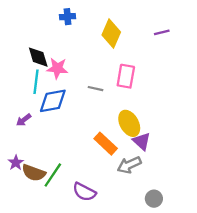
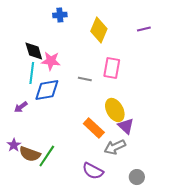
purple semicircle: (84, 192) -> (93, 171), moved

